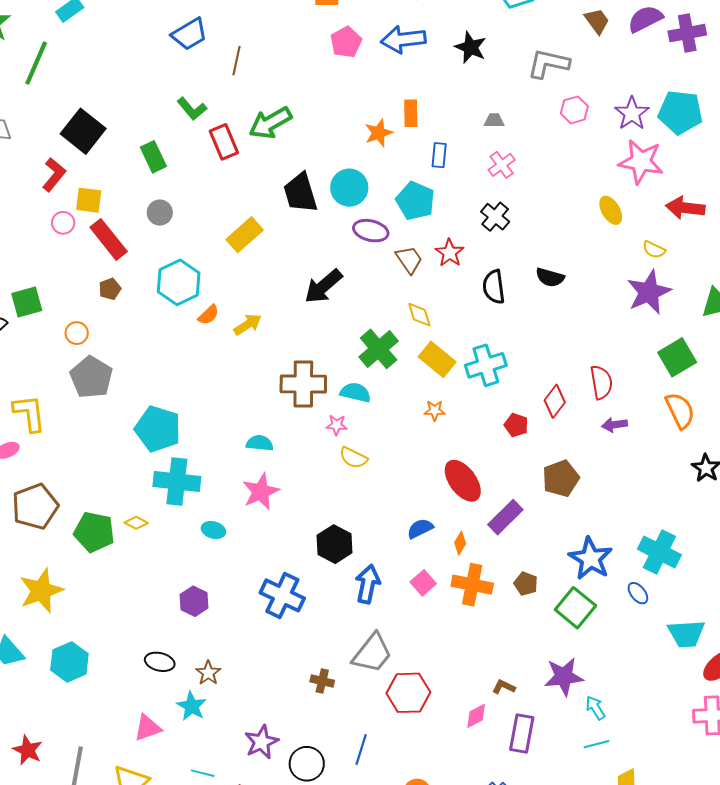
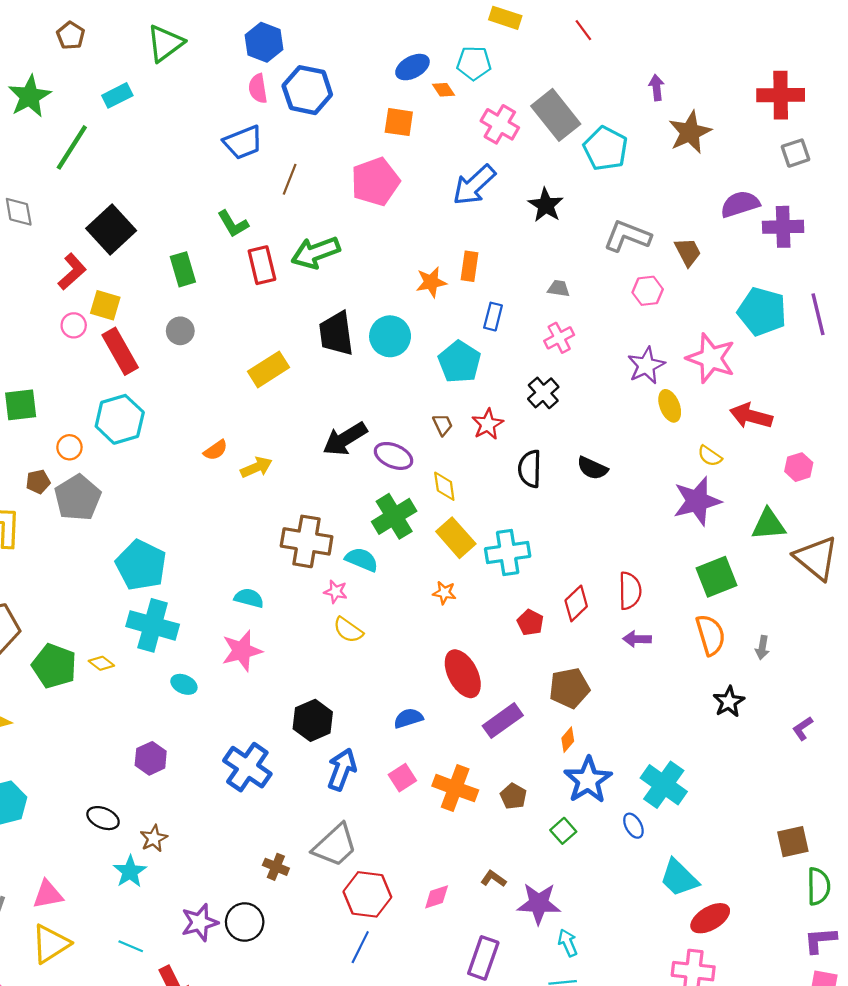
brown trapezoid: (597, 21) -> (688, 252), moved
blue arrow: (403, 40) -> (474, 185), turned -45
pink pentagon: (346, 42) -> (375, 182), moved, size x1.4
purple star: (632, 113) -> (646, 365), moved
purple ellipse: (371, 231) -> (393, 456), moved
brown trapezoid: (409, 260) -> (443, 425), size x0.7
cyan hexagon: (179, 282) -> (120, 419), moved
brown pentagon: (110, 289) -> (38, 482), moved
orange diamond: (460, 543) -> (568, 740), moved
green square: (575, 608) -> (563, 831), size x0.6
cyan trapezoid: (686, 634) -> (679, 878), turned 39
brown L-shape: (504, 687) -> (493, 879), moved
pink diamond: (476, 716) -> (437, 897), moved
pink triangle: (148, 728) -> (48, 894), moved
blue line: (361, 749) -> (360, 947), moved
black circle: (307, 764) -> (245, 922), moved

